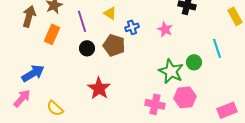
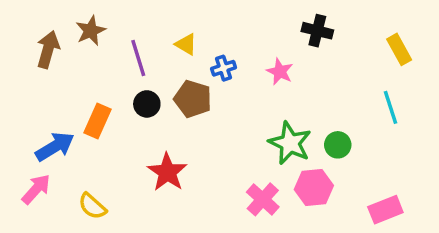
orange rectangle: (52, 34) -> (97, 121), moved
cyan line: (217, 48) -> (391, 107), moved
green circle: (194, 62) -> (338, 145), moved
pink cross: (155, 104) -> (263, 199), turned 30

